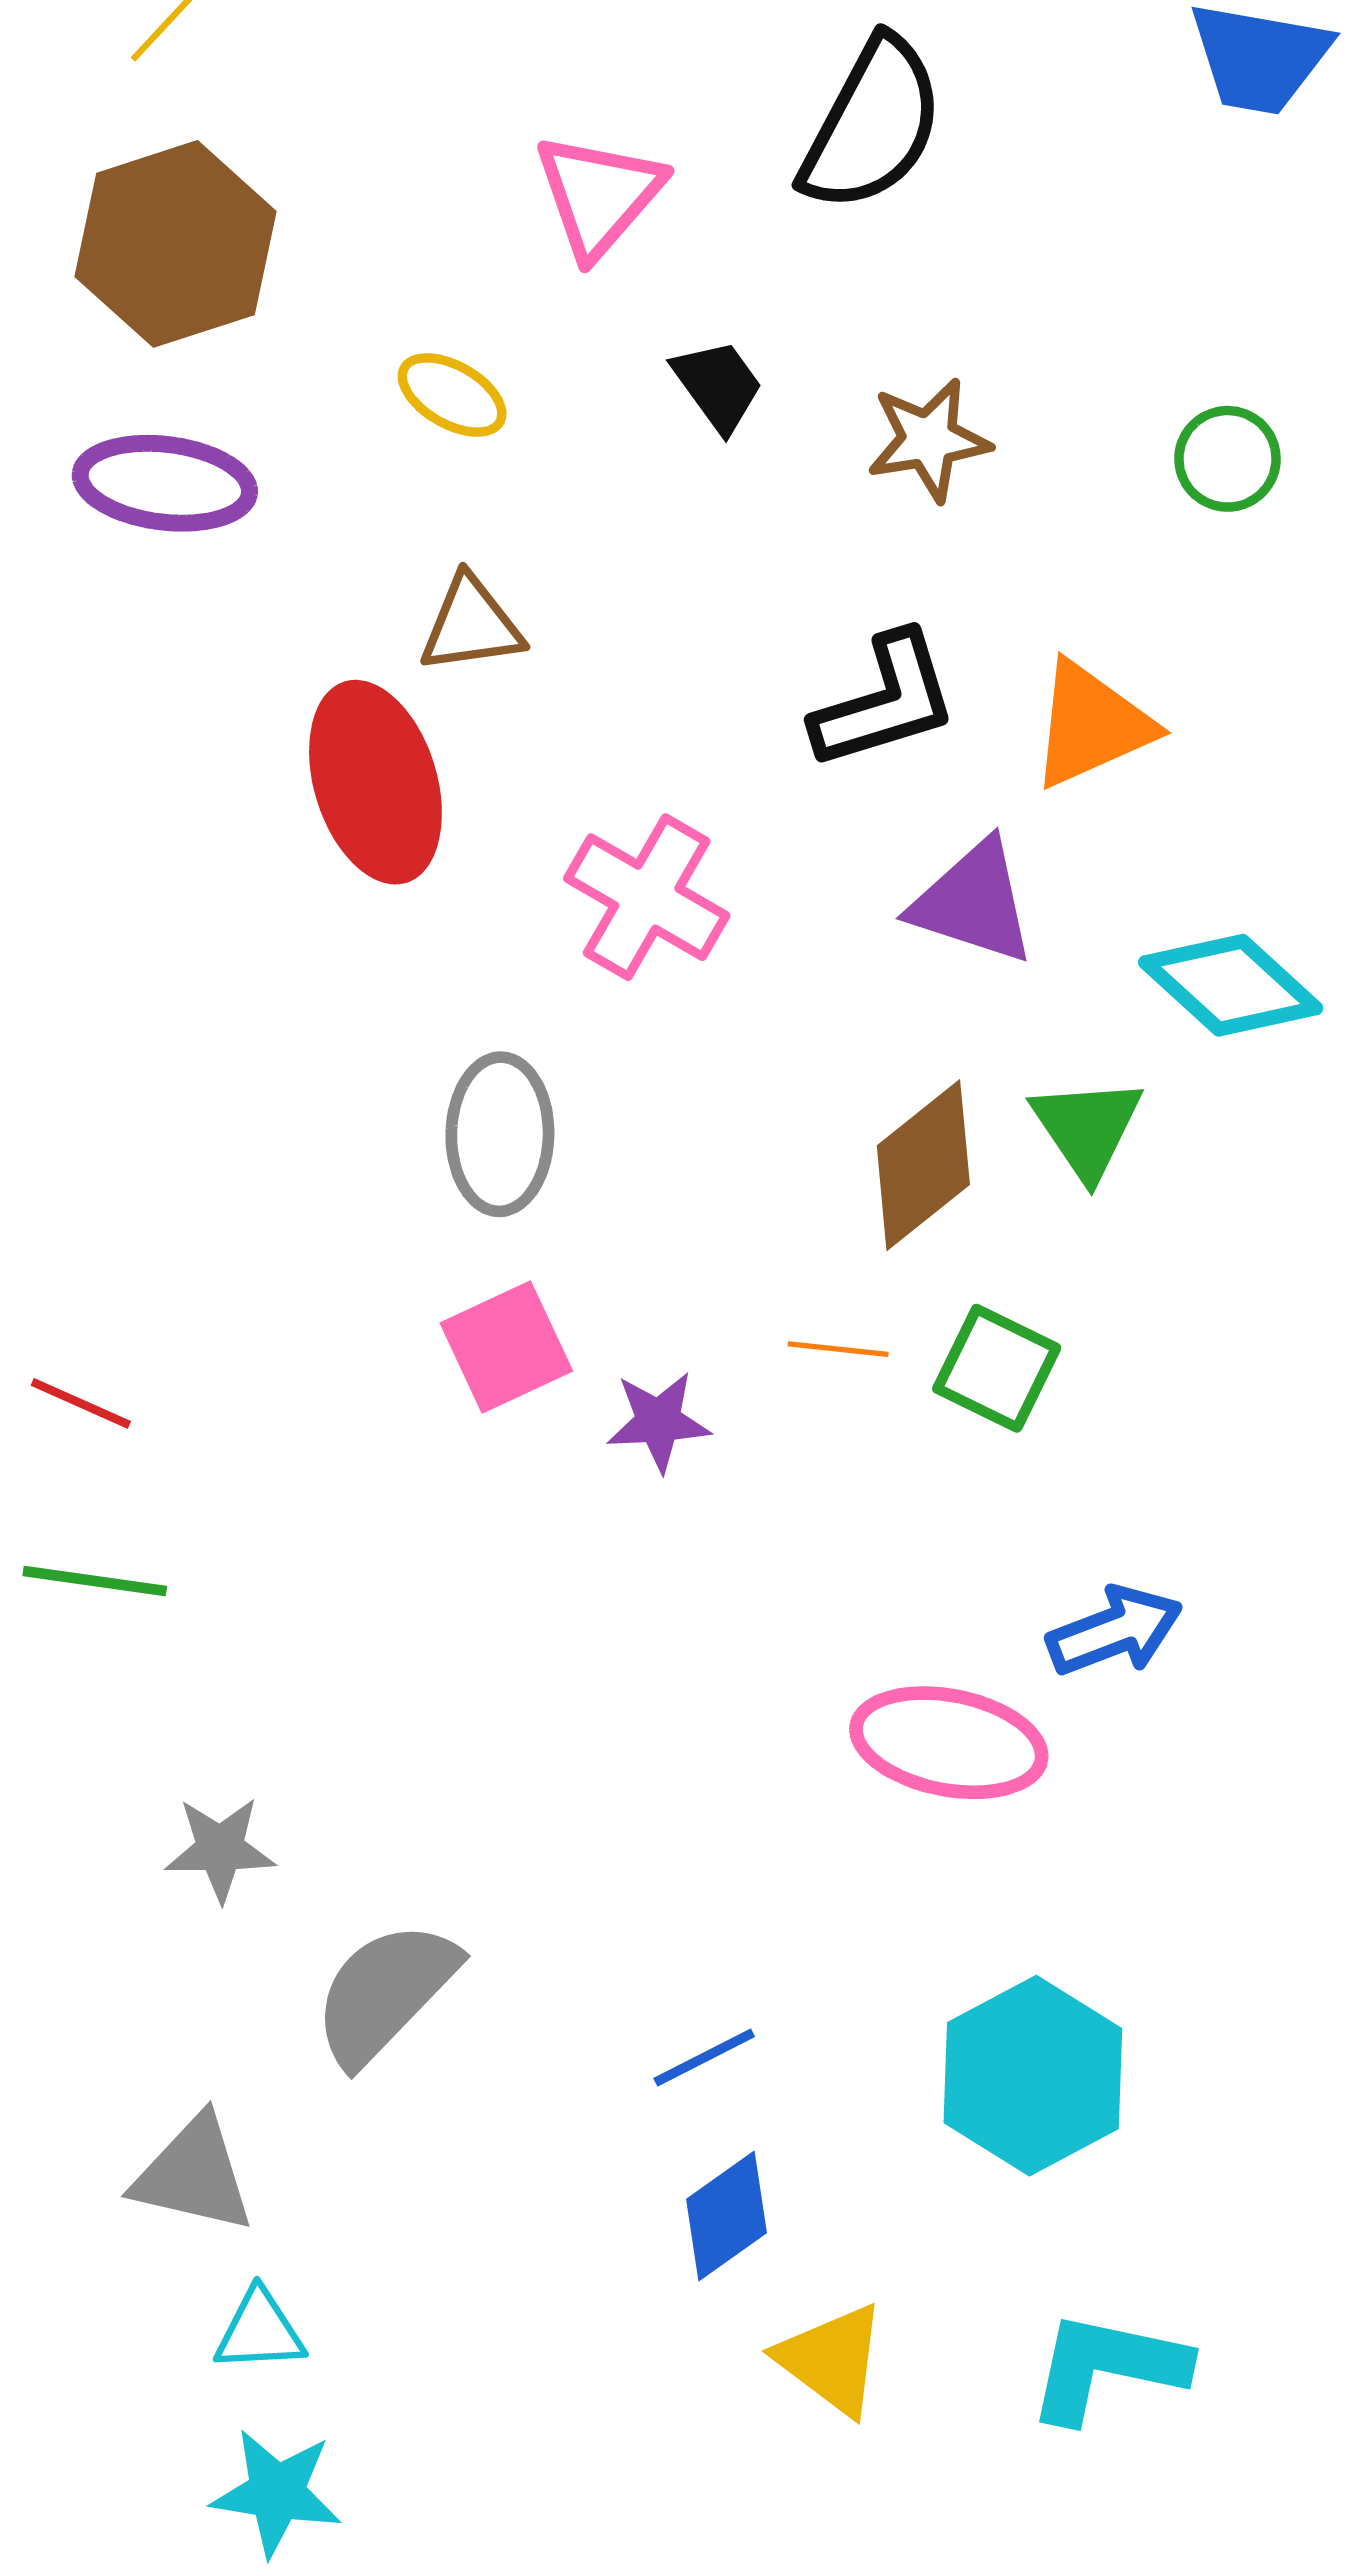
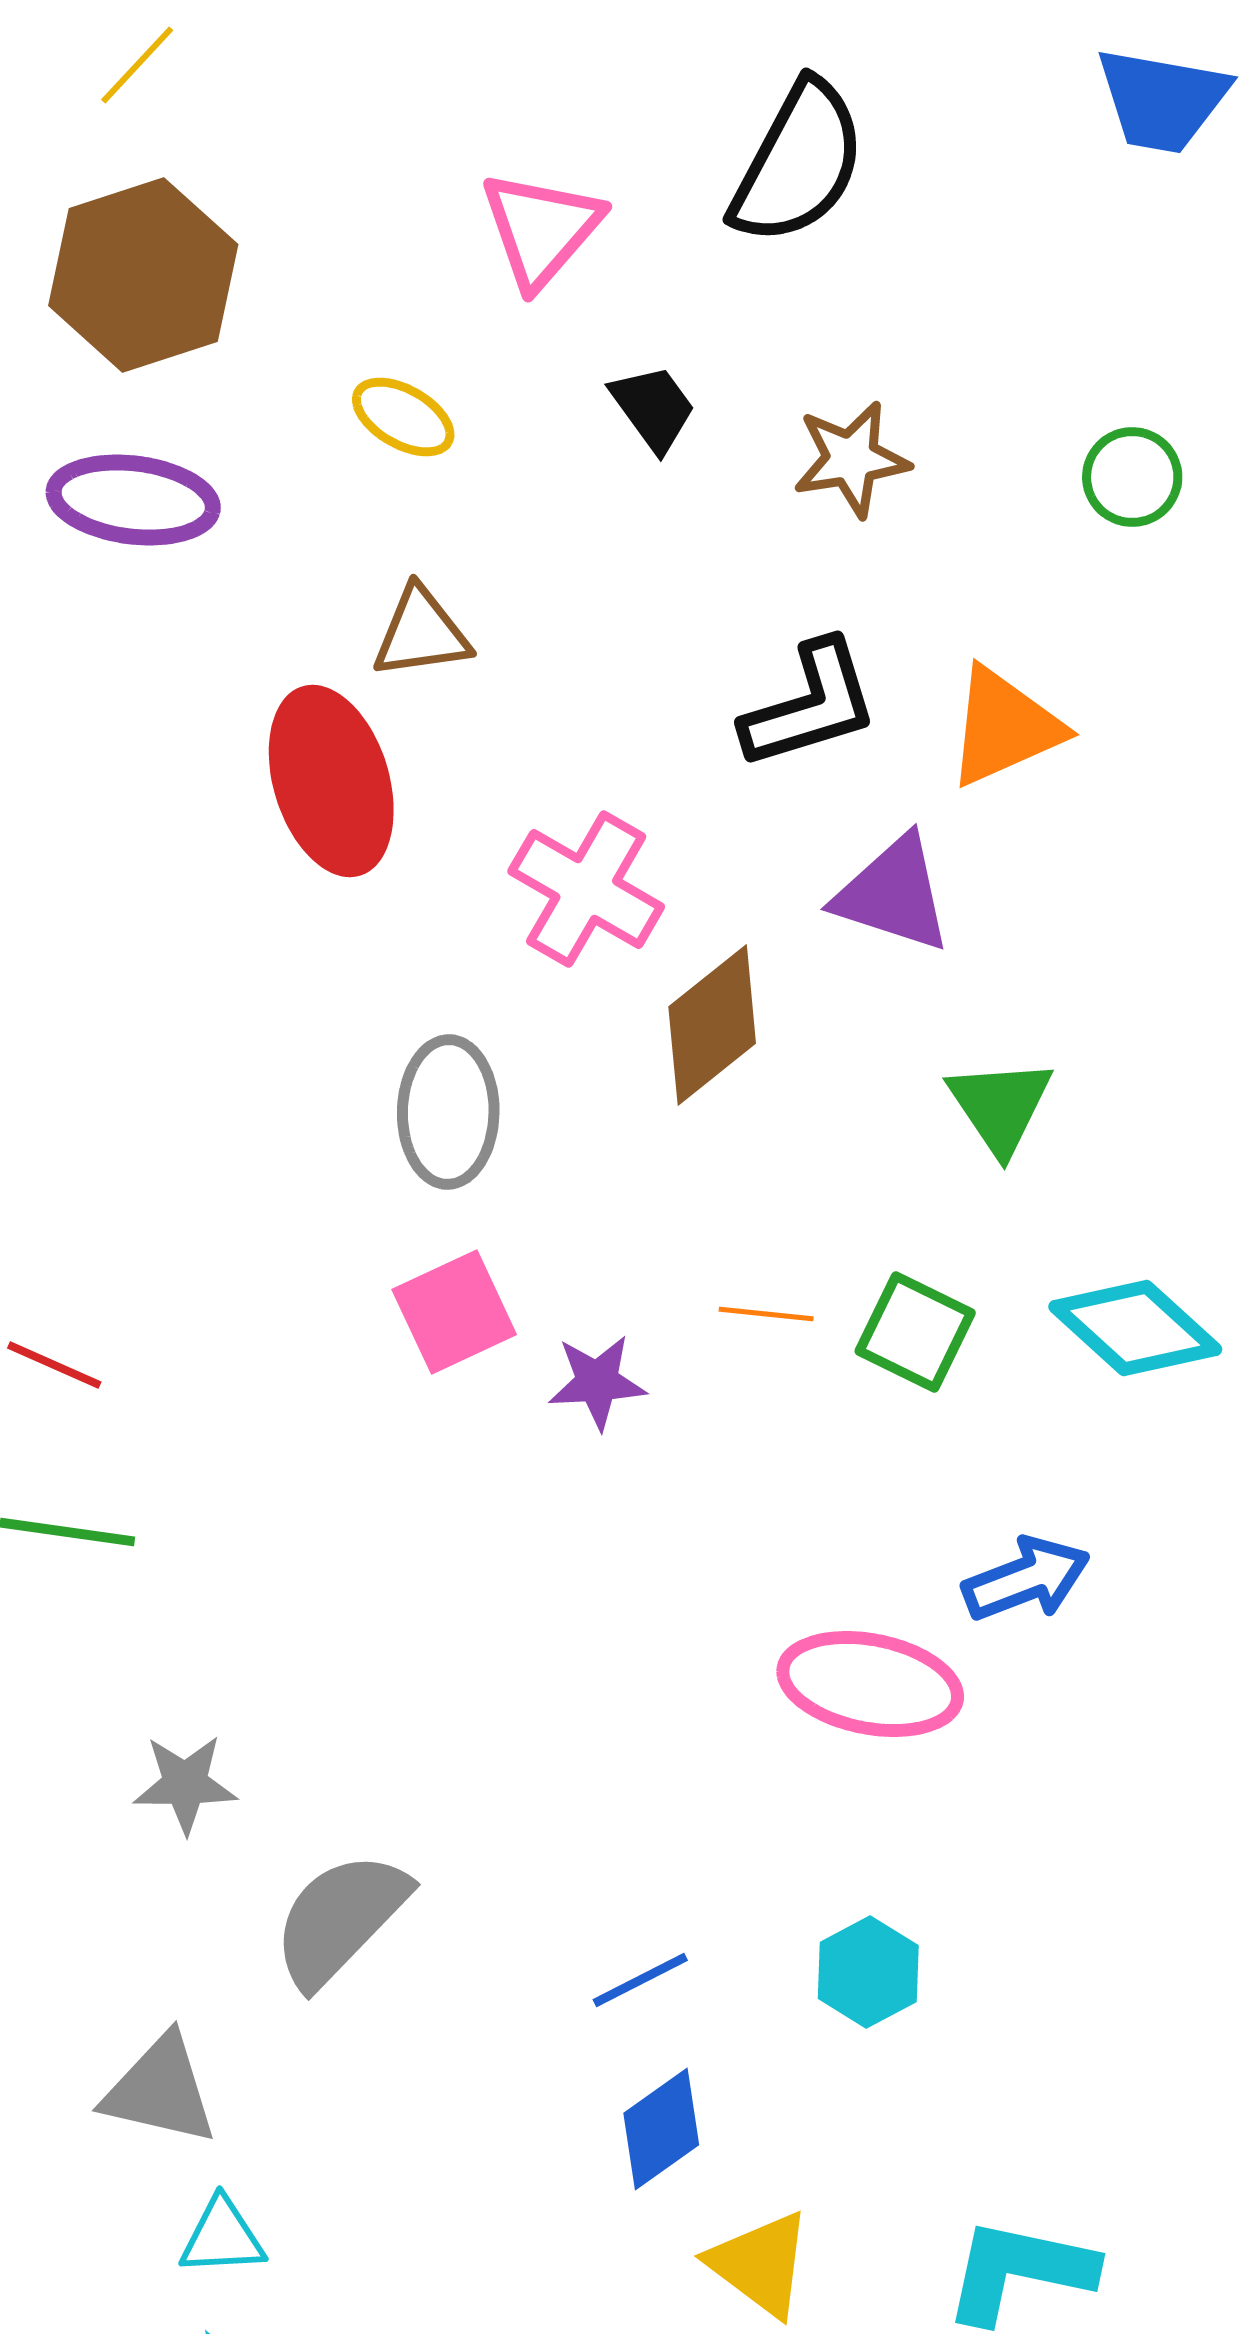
cyan diamond: (1231, 985) -> (1135, 1328), moved
brown diamond: (923, 1165) -> (712, 1025), moved
cyan hexagon: (1033, 2076) -> (868, 1972), moved, size x0.6

